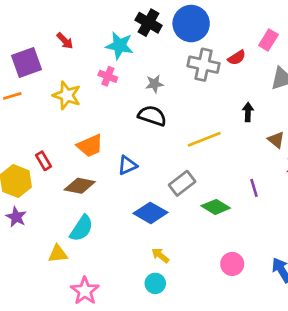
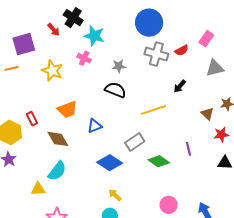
black cross: (149, 23) -> (73, 18), moved
black arrow: (248, 112) -> (180, 86), moved, turned -144
brown diamond: (80, 186) -> (58, 139), turned 45

